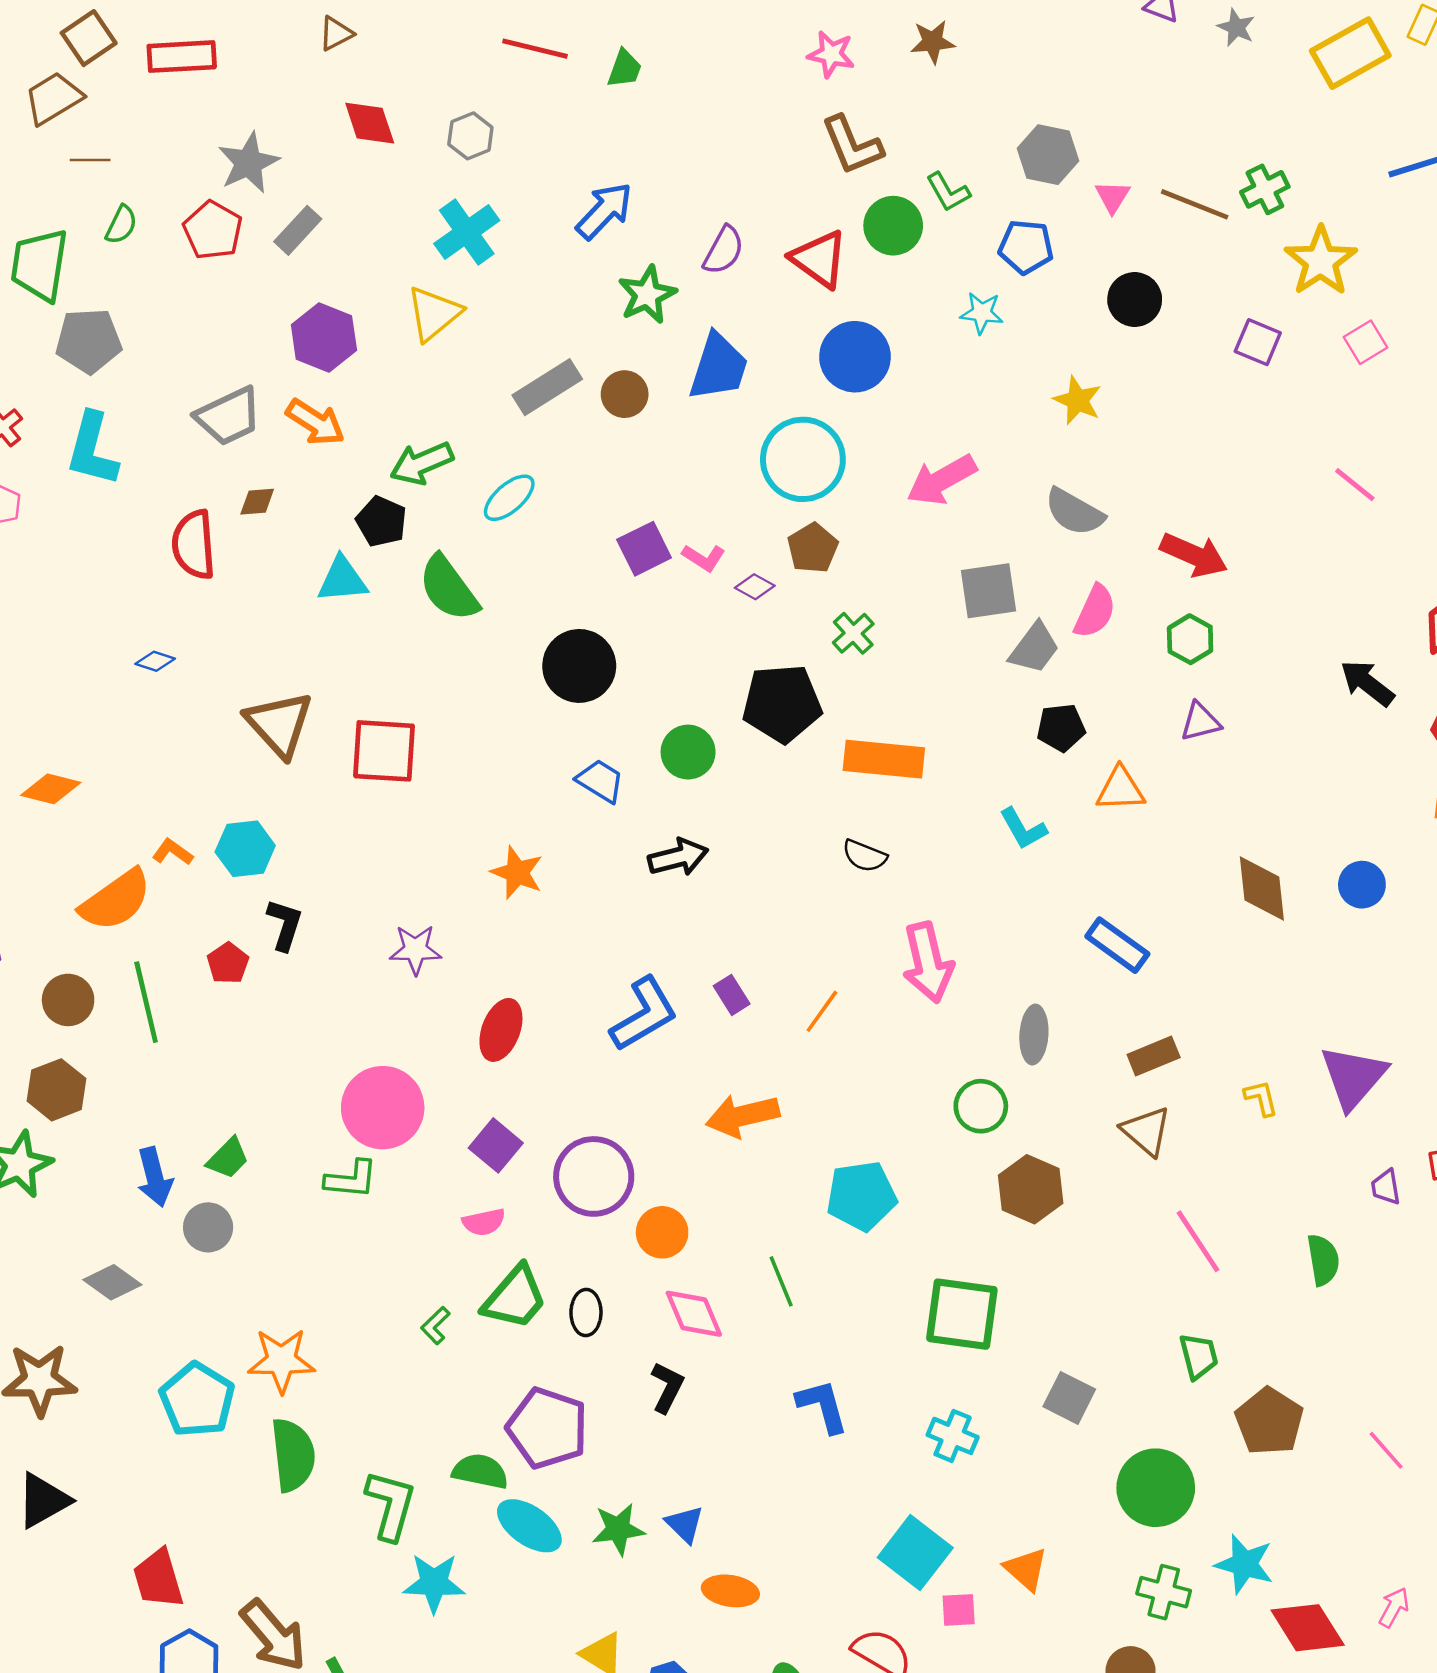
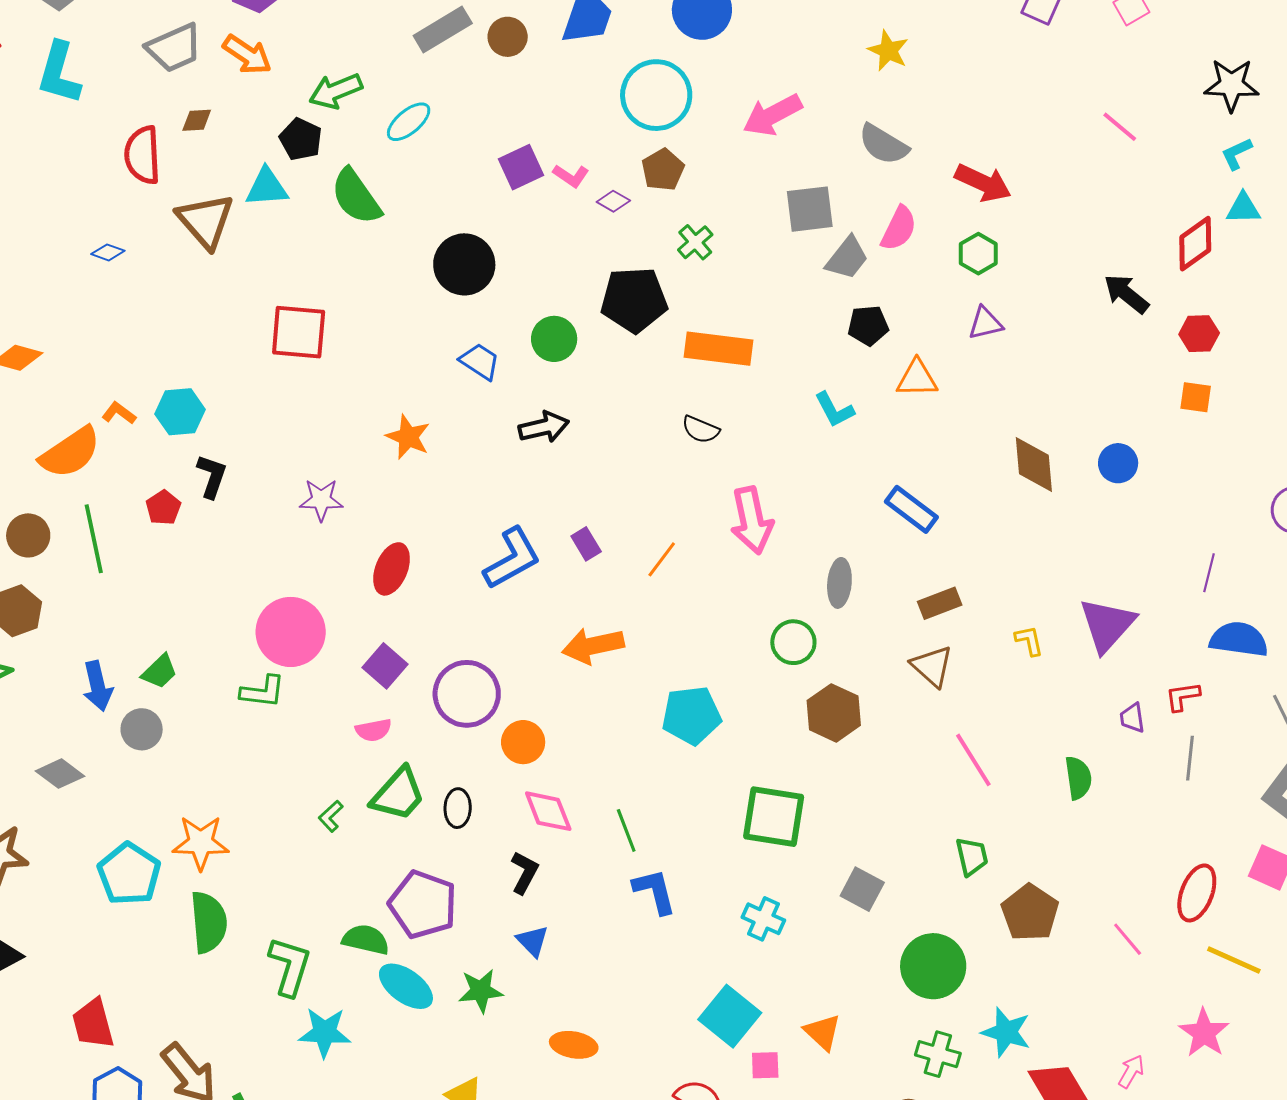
brown triangle: (279, 724) -> (205, 221), moved
green line: (781, 1281) -> (626, 830), moved
blue triangle: (685, 1524) -> (532, 941), moved

